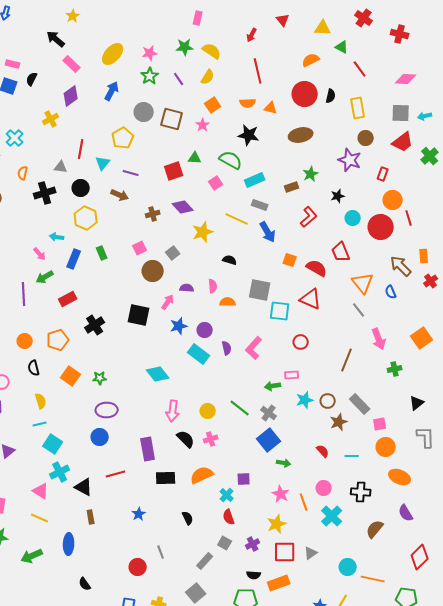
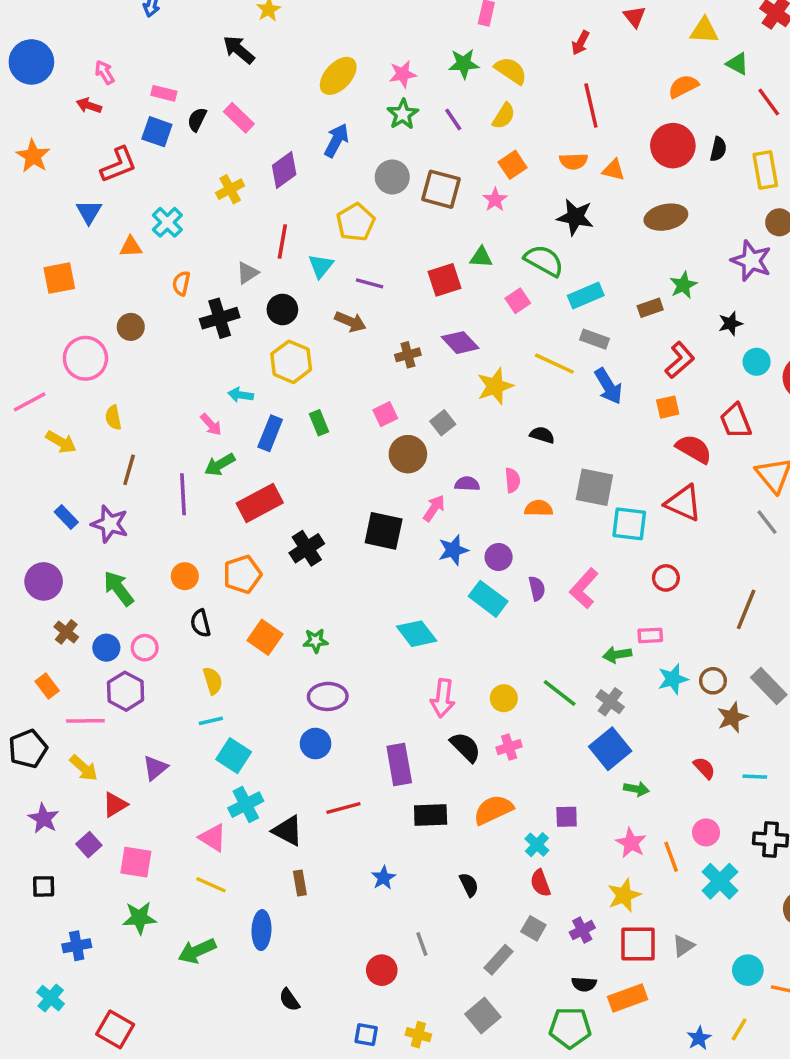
pink rectangle: (72, 64) -> (239, 118), moved
purple diamond: (71, 96) -> (284, 170), moved
gray triangle: (61, 167) -> (248, 273), turned -40
orange square: (290, 260) -> (668, 407), moved, turned -32
red rectangle: (68, 299) -> (260, 503), size x1.4

